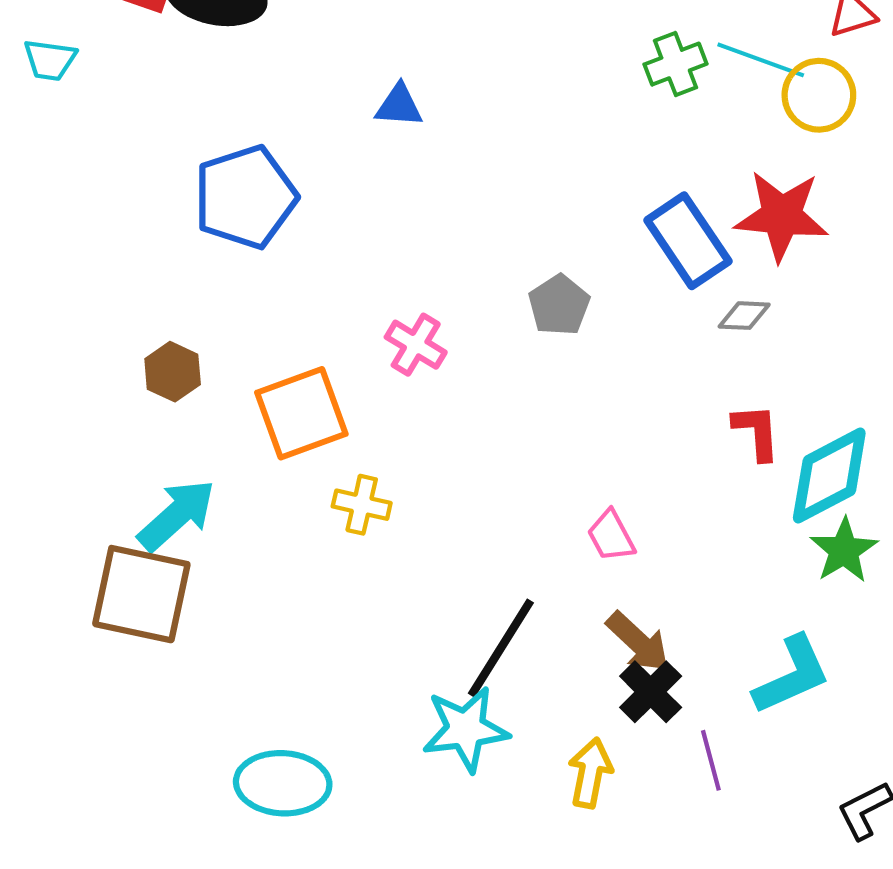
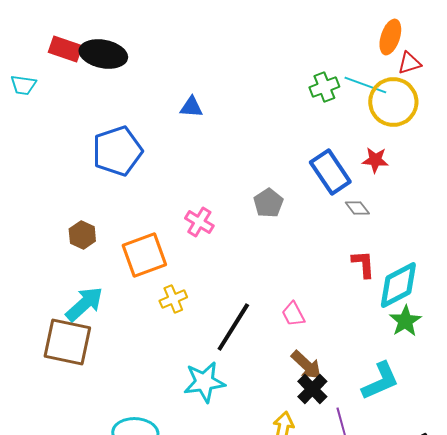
yellow circle: (819, 95) -> (393, 102), size x1.4
red star: (782, 216) -> (375, 160), size x0.6
gray diamond: (744, 316) -> (357, 208), turned 50
yellow cross: (362, 505) -> (173, 299), turned -36
black line: (501, 648) -> (233, 327), moved
cyan star: (466, 729) -> (204, 382), moved

